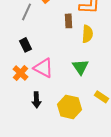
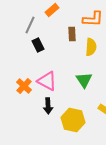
black rectangle: (25, 45) -> (38, 45), moved
black arrow: (36, 100) -> (48, 106), moved

